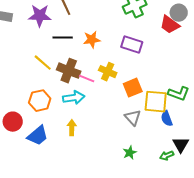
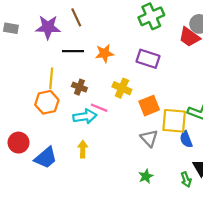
yellow line: (43, 63) -> (51, 78), turned 54
brown cross: (69, 71) -> (79, 87), size x0.6
pink line: (87, 79) -> (99, 108), moved
orange hexagon: (40, 101) -> (47, 102), moved
green arrow: (167, 156) -> (186, 180), turned -88

